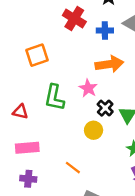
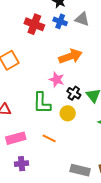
blue cross: (105, 31) -> (60, 21), moved, turned 32
green L-shape: (54, 98) -> (42, 103), moved
orange line: (73, 168) -> (49, 138), moved

